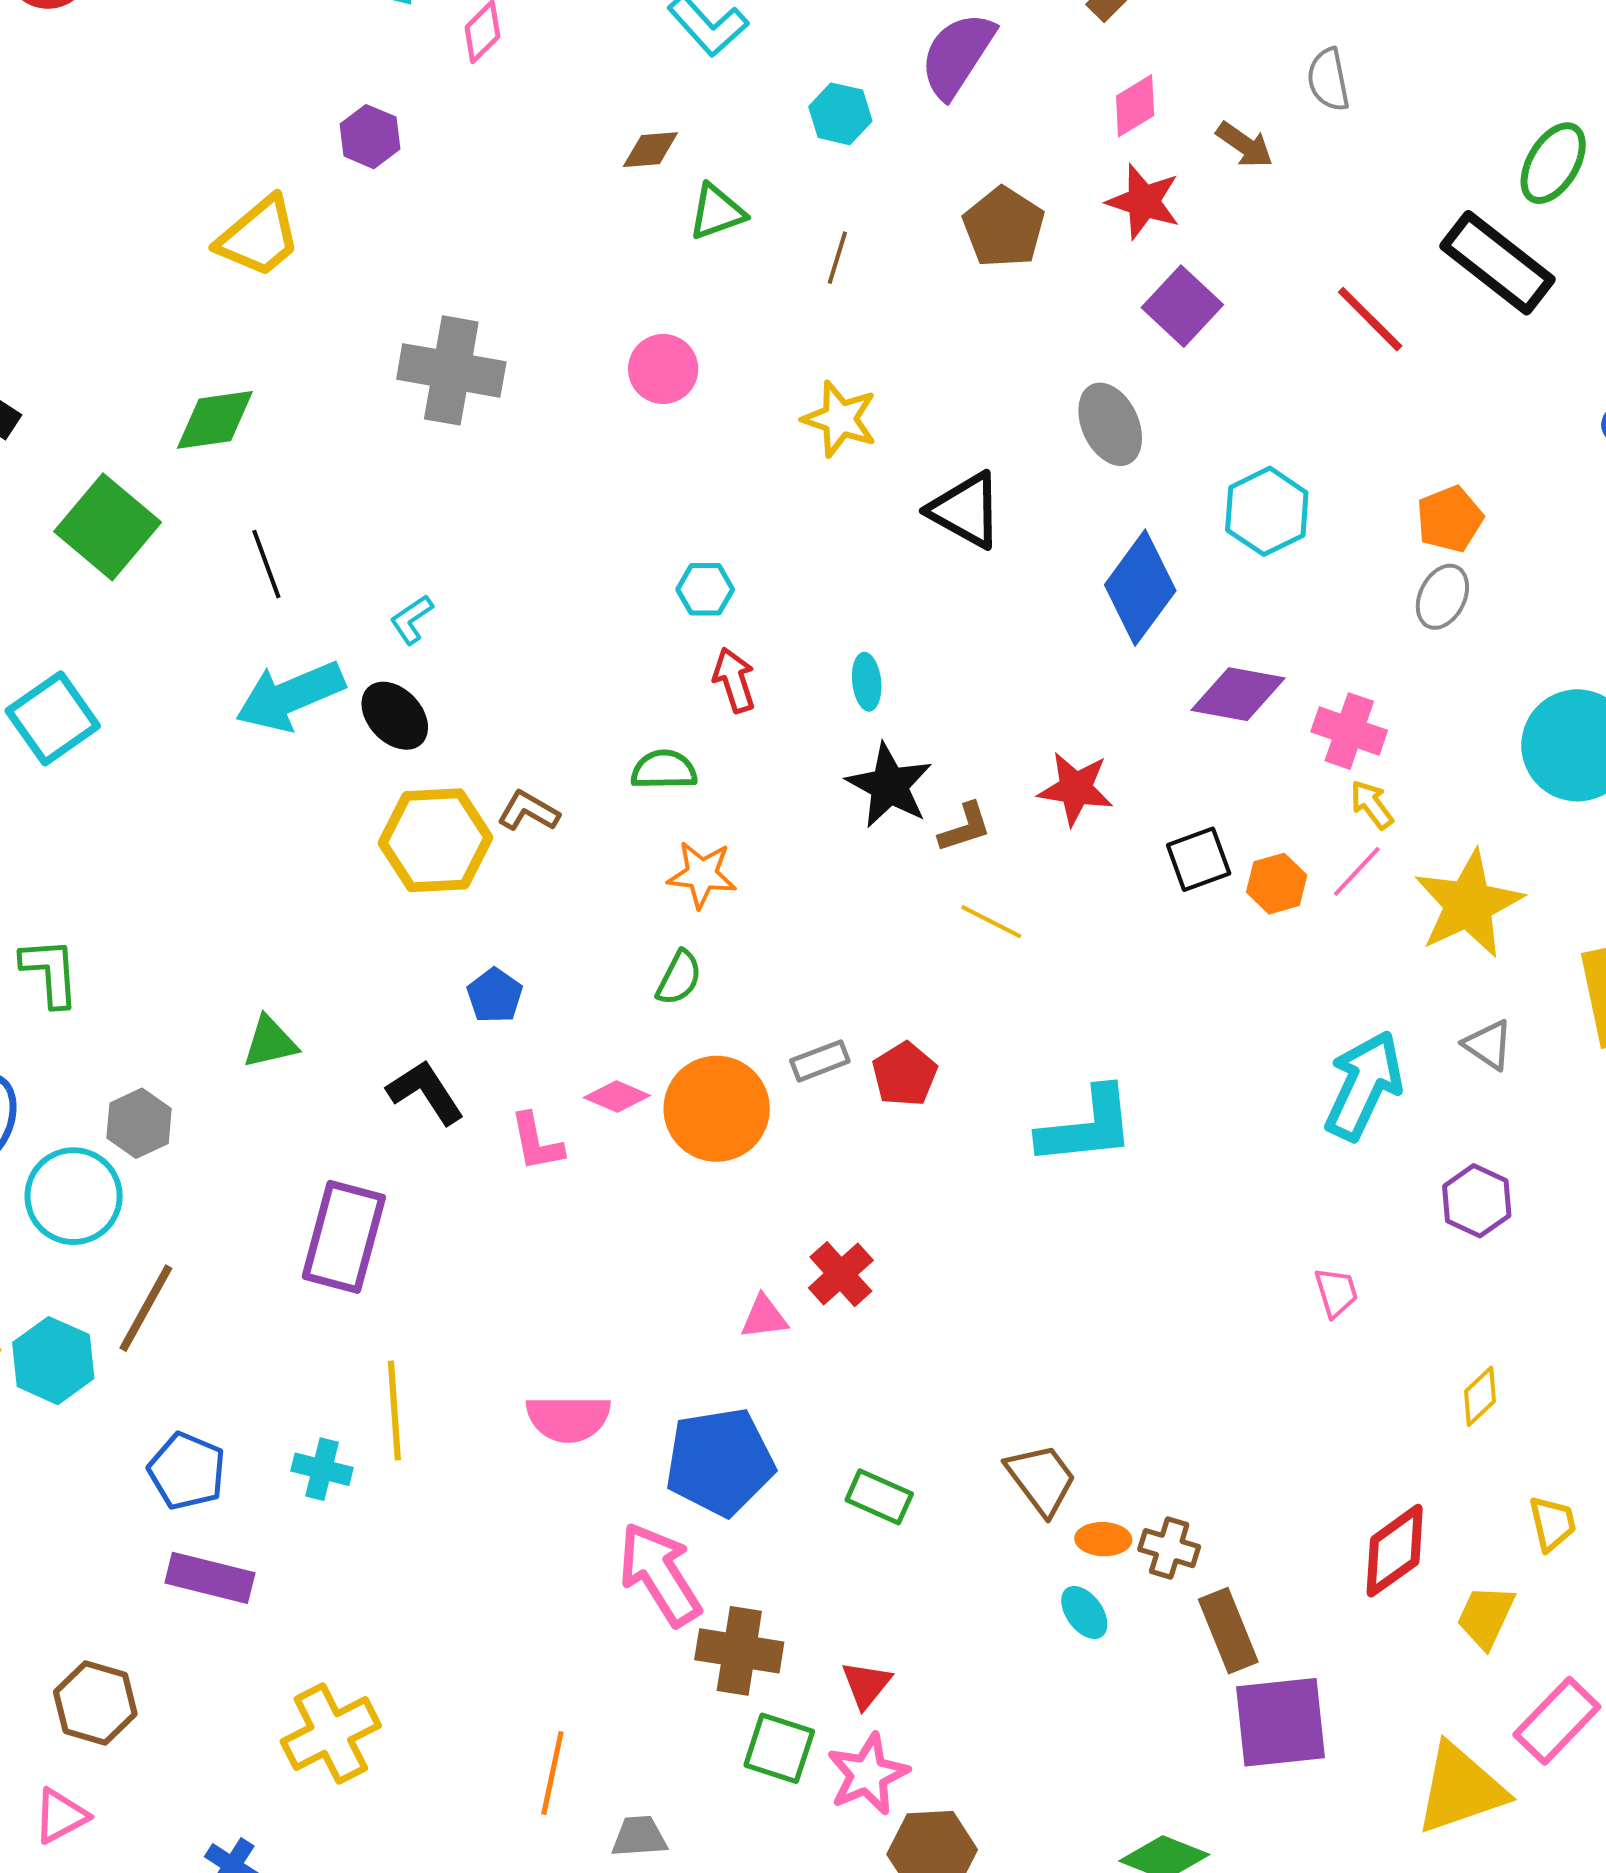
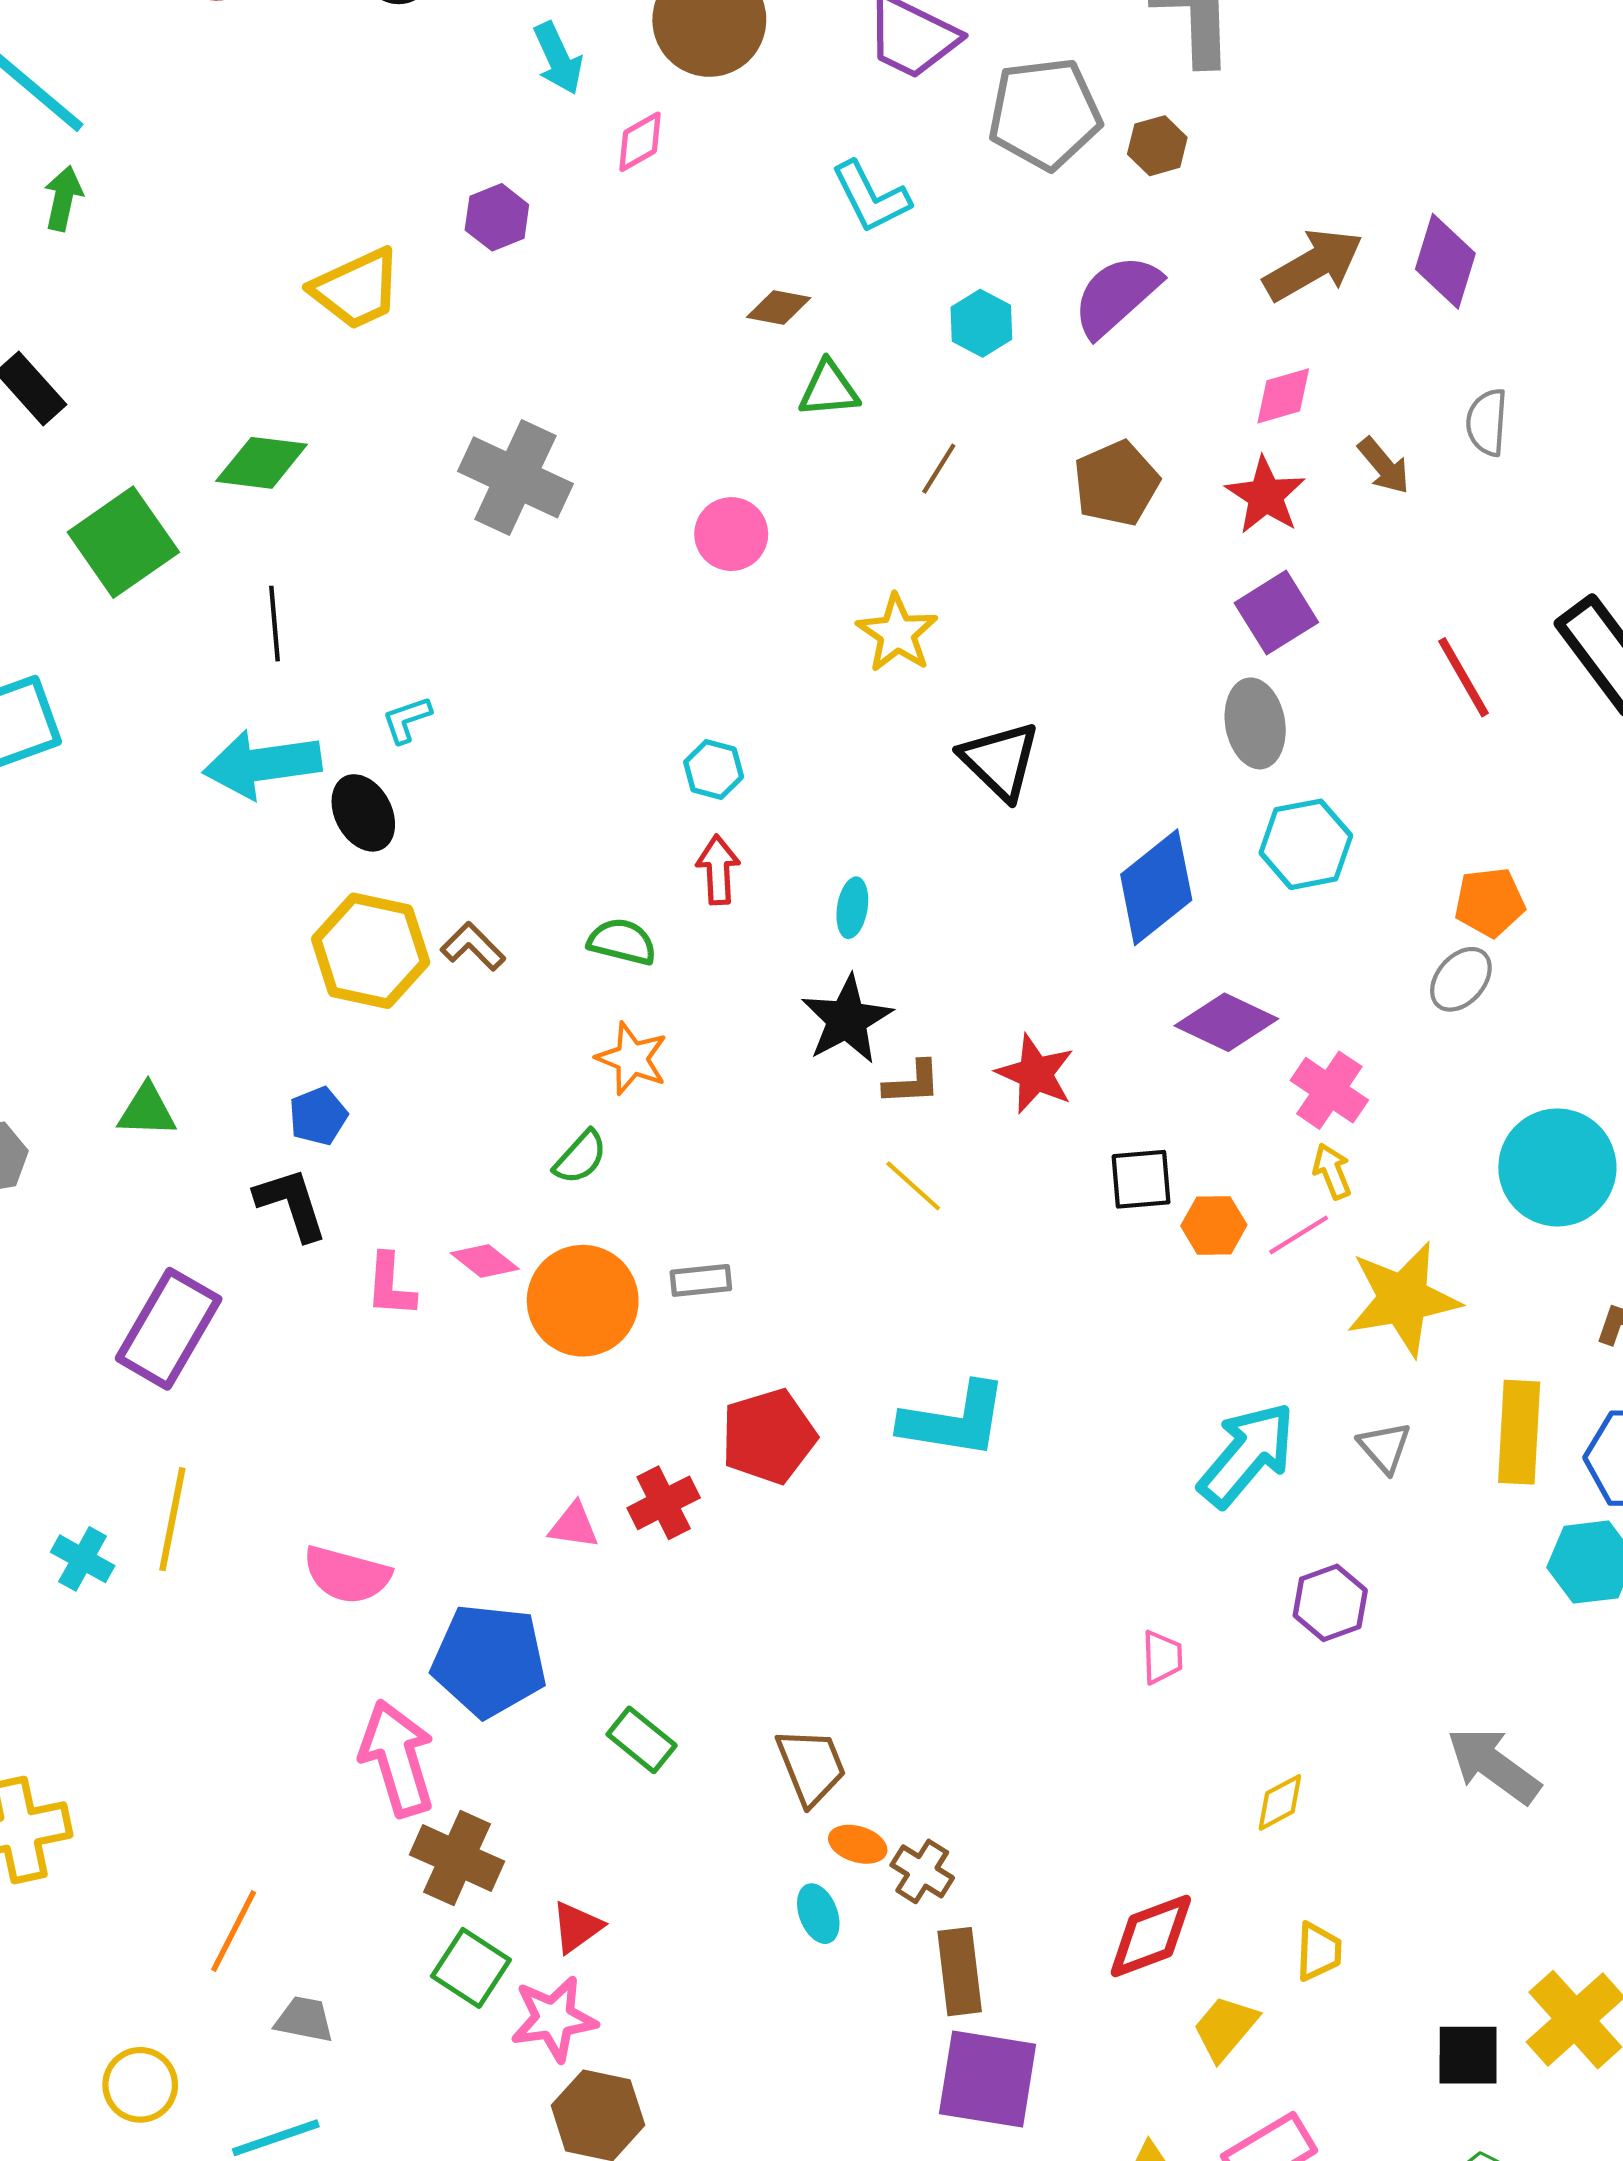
gray ellipse: (1110, 424) -> (1255, 723), moved
blue pentagon: (495, 996) -> (318, 1116), moved
red pentagon: (905, 1074) -> (768, 1436), moved, size x1.4

